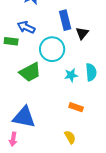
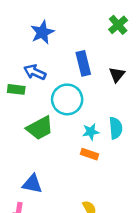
black triangle: (82, 33) -> (117, 75), moved
orange rectangle: (76, 107) -> (89, 154), moved
blue triangle: (24, 117) -> (32, 184), size x0.7

